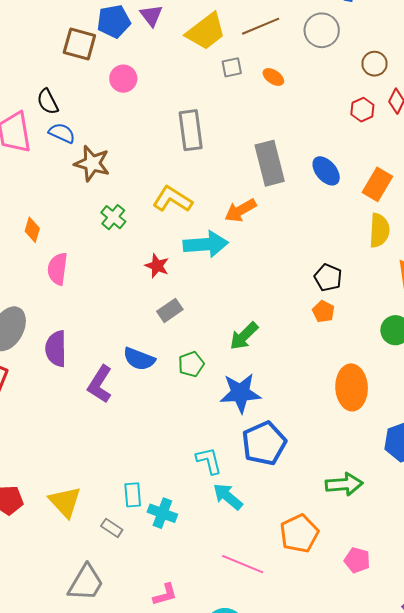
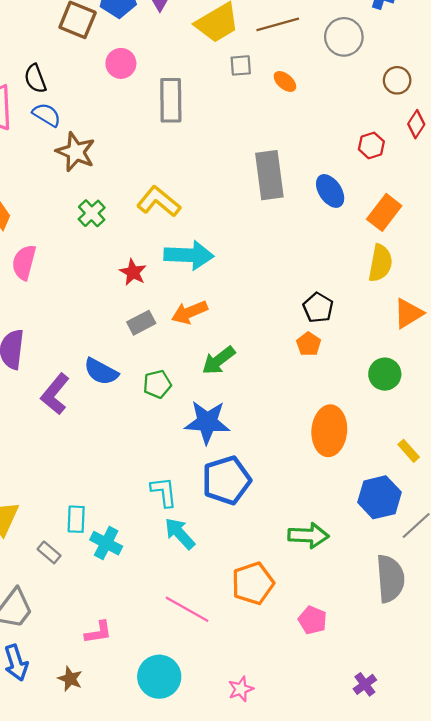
red hexagon: (362, 110) -> (371, 145), moved
gray rectangle: (191, 130) -> (171, 100), moved
orange arrow: (241, 210) -> (189, 312), moved

